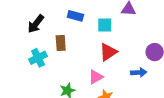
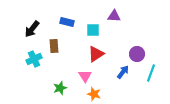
blue arrow: (139, 72) -> (123, 72), turned -48
pink triangle: (96, 77) -> (85, 76), turned -32

